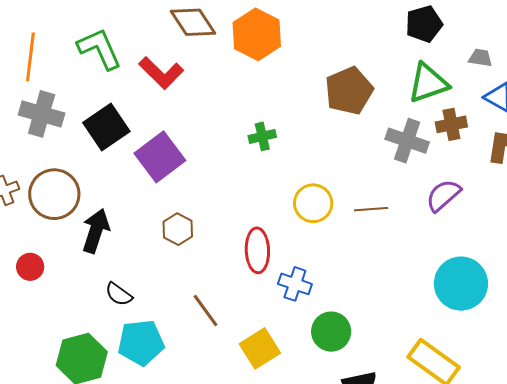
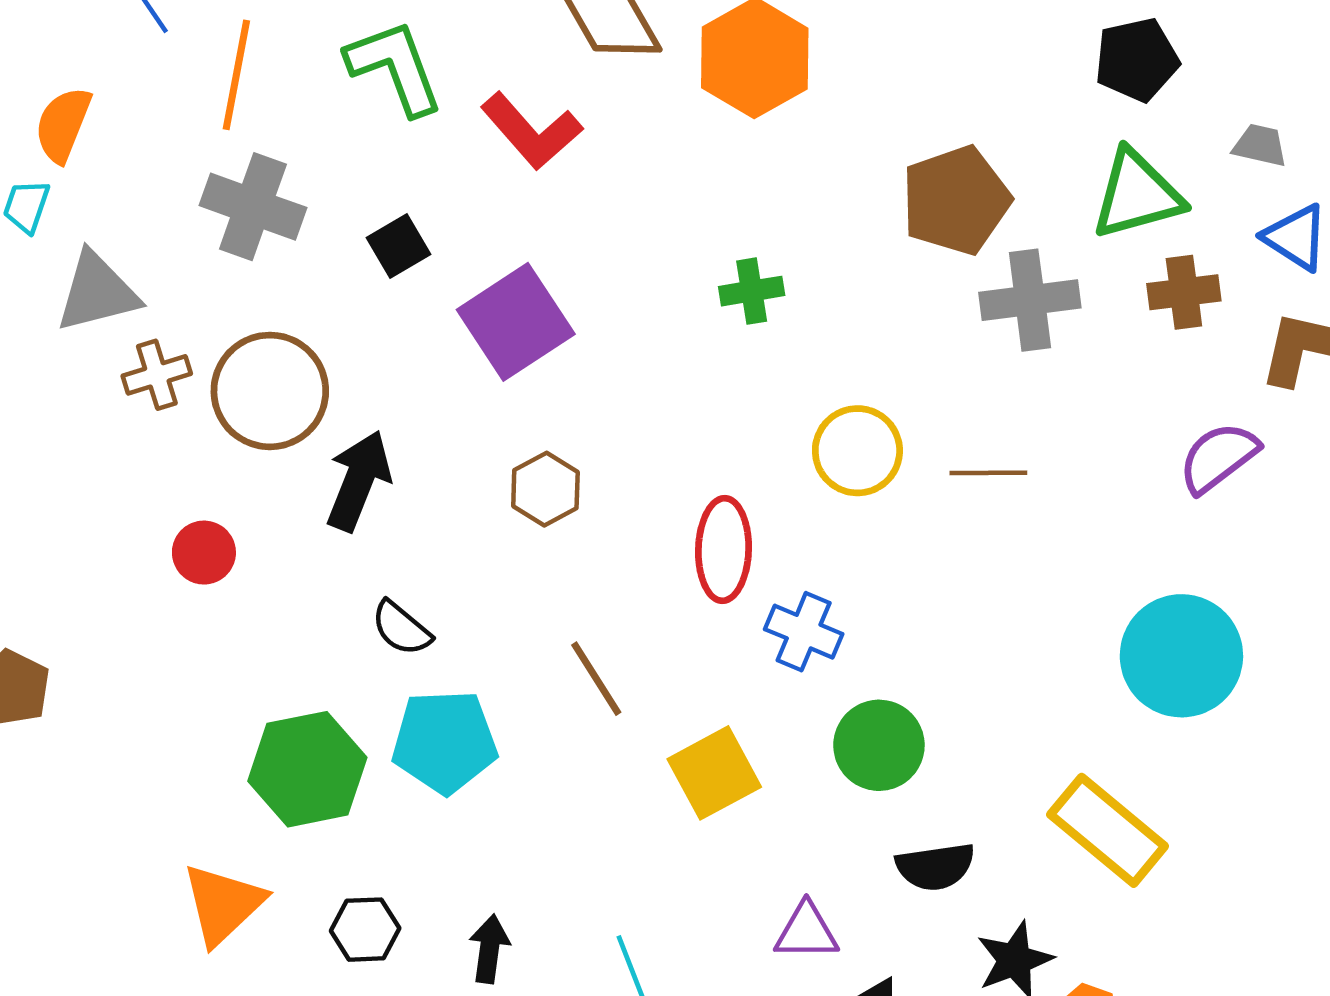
black square: (106, 127) -> (398, 246), size x0.6
gray cross: (407, 141) -> (1030, 300), moved, turned -30
purple semicircle: (443, 195) -> (1218, 457), moved

